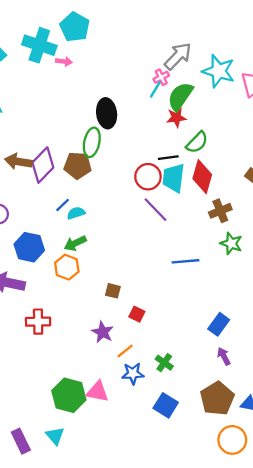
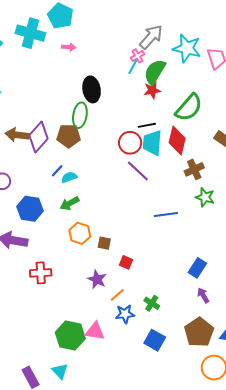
pink arrow: (64, 61) -> (69, 47), moved
green semicircle: (197, 142) -> (189, 108), moved, size x1.4
orange hexagon: (67, 267) -> (80, 233), moved

